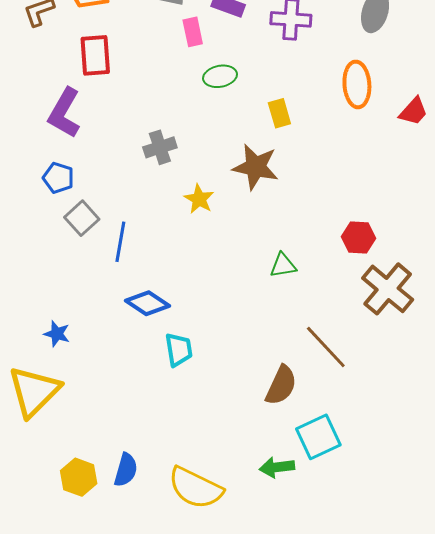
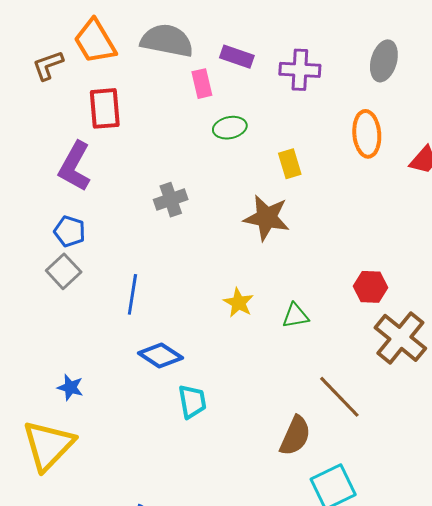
yellow star: (199, 199) -> (238, 303), moved
gray square: (82, 218) -> (64, 271), moved

